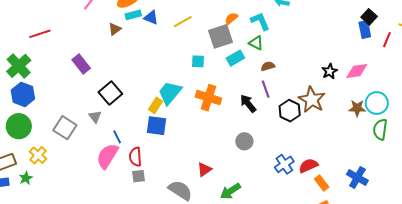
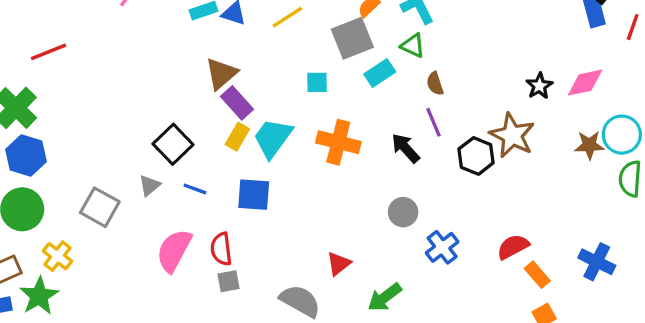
brown triangle: (115, 29) -> (221, 74), moved, size x1.5
purple rectangle: (81, 64) -> (237, 103), moved
brown semicircle: (268, 66) -> (435, 84), turned -88
yellow rectangle: (155, 105) -> (237, 137), moved
gray triangle: (95, 117) -> (150, 186), turned 32
blue line: (117, 137) -> (195, 189), moved, turned -40
blue cross: (284, 164) -> (442, 247), moved
green star: (26, 178) -> (39, 296), size x1.6

